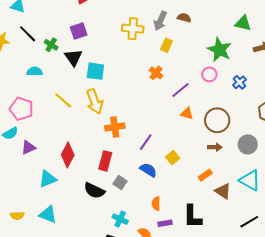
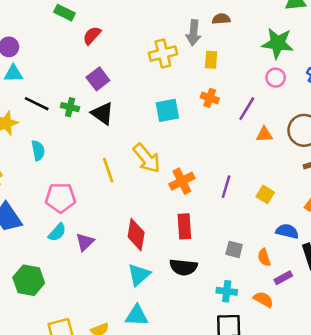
cyan semicircle: (35, 71) -> (38, 150), moved, turned 98
cyan square: (95, 71) -> (167, 110), moved
yellow line: (63, 100) -> (108, 170), turned 48
blue semicircle: (148, 170) -> (287, 231), moved
cyan triangle: (48, 179) -> (139, 275), moved
gray square: (120, 183) -> (234, 249), moved

